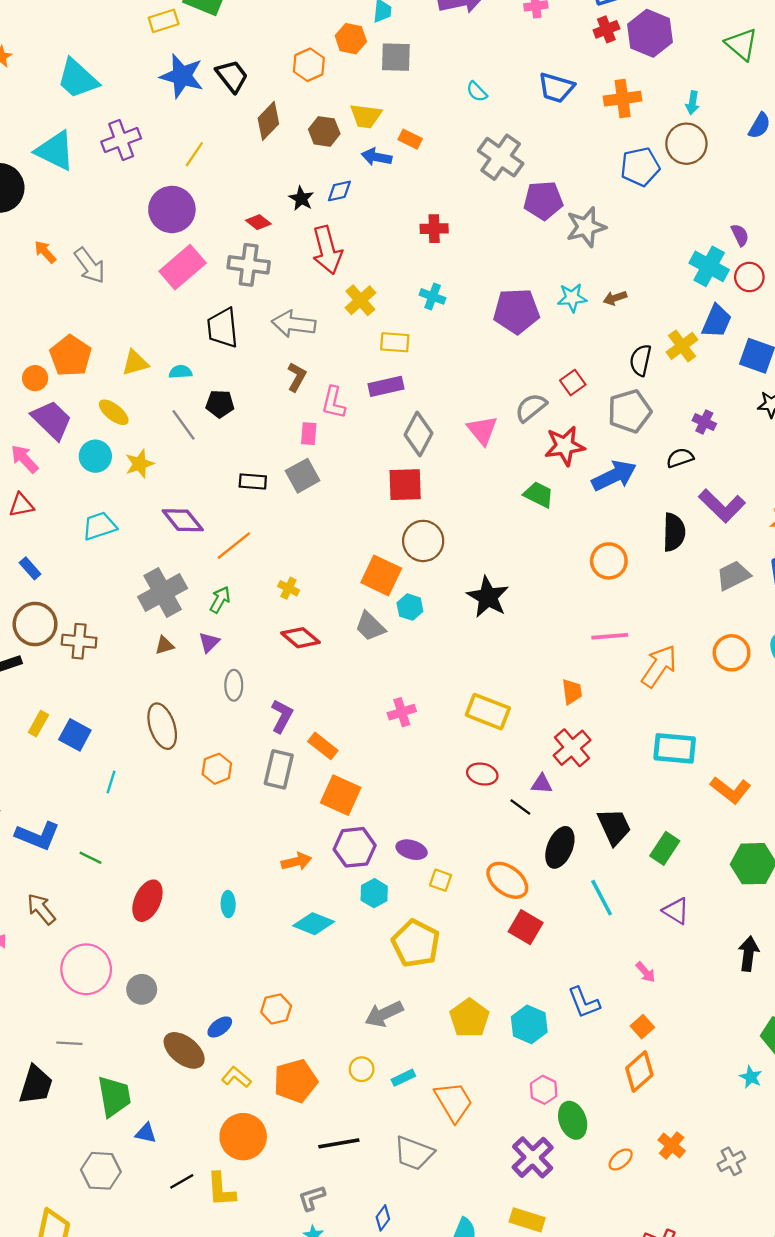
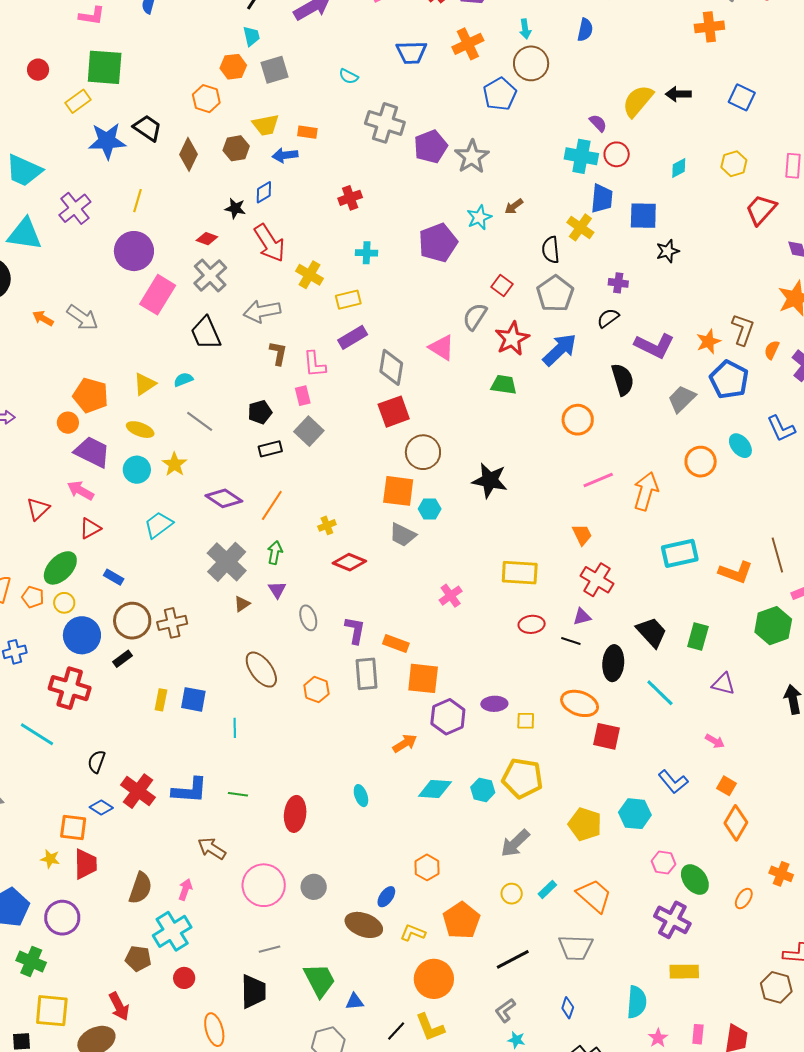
gray cross: (249, 265) -> (210, 276), turned -32
black pentagon: (220, 404) -> (260, 412), moved
yellow cross: (289, 588) -> (327, 525), turned -30
cyan hexagon: (374, 893) -> (483, 790), moved

